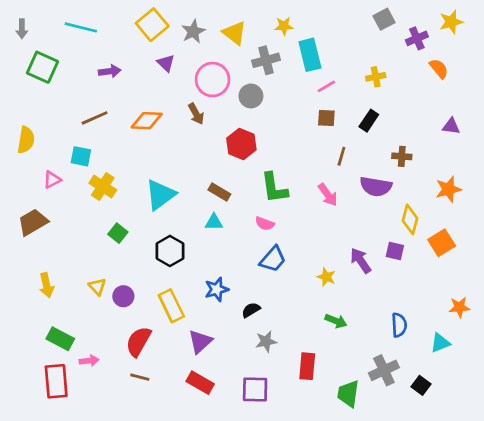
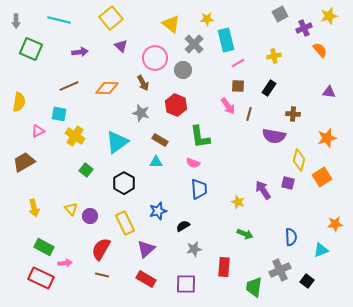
gray star: (193, 32) -> (141, 113), moved, turned -30
gray cross: (266, 60) -> (194, 44), turned -30
pink arrow: (328, 195) -> (228, 106), moved
blue trapezoid: (273, 259) -> (199, 189), turned -45
red rectangle: (56, 381) -> (41, 278), turned -60

